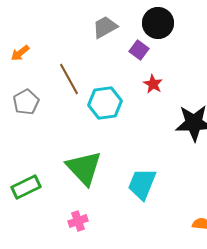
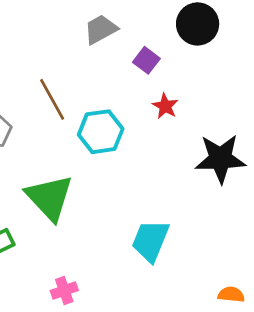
black circle: (158, 23) -> (198, 24), moved
green triangle: (84, 168) -> (49, 198), moved

